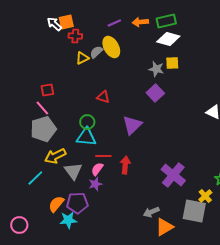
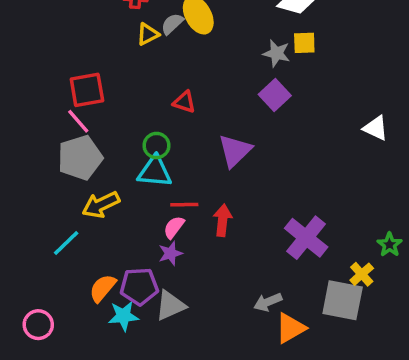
red square: (47, 90) -> (87, 90), size x1.5
gray triangle: (73, 171) -> (170, 305), moved, turned 42

